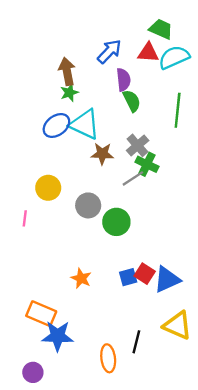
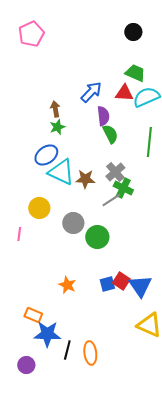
brown arrow: (67, 71) -> (55, 109), size x0.7
cyan triangle: (85, 124) -> (61, 172), moved
blue triangle: (167, 280) -> (140, 286), turned -40
orange rectangle: (41, 314) -> (33, 315), size x0.7
black line: (136, 342) -> (67, 350), moved

